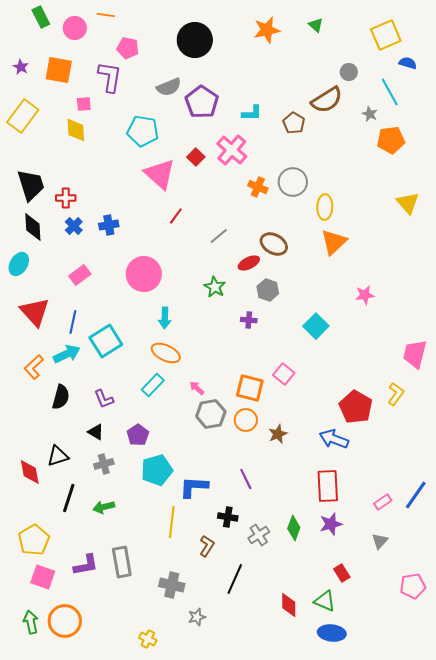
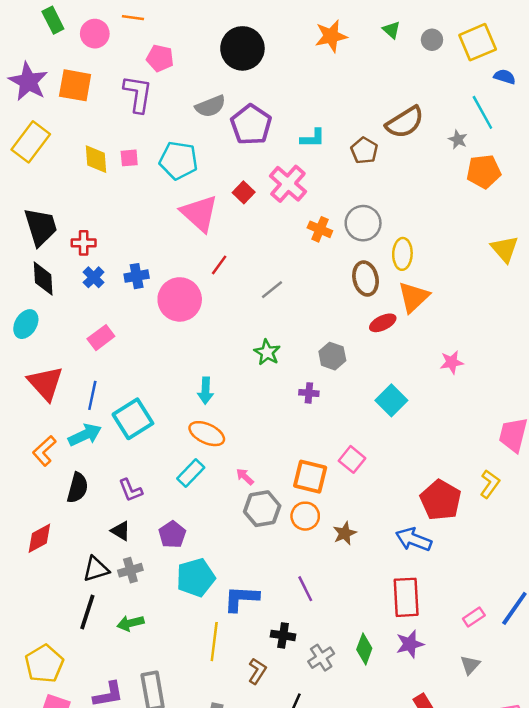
purple star: (21, 67) -> (28, 82), size x2.0
gray circle: (349, 72) -> (432, 40), moved
pink square: (84, 104) -> (129, 158), moved
brown ellipse: (274, 244) -> (366, 279), moved, turned 48
red ellipse: (249, 263) -> (383, 323), moved
pink circle: (144, 274) -> (180, 299), moved
black triangle: (58, 456) -> (96, 569), moved
red diamond: (30, 472) -> (39, 538), moved, turned 72

